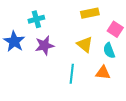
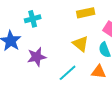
purple star: (44, 45) -> (37, 57), moved
cyan line: (72, 74) -> (68, 73), turned 42

